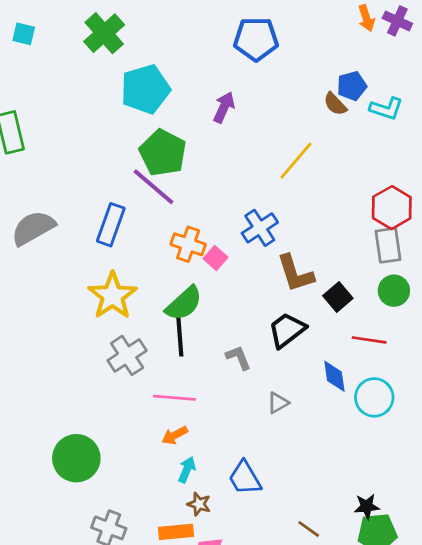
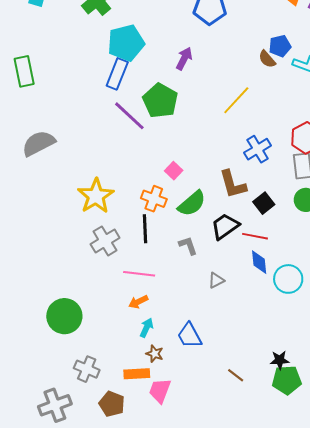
green pentagon: (163, 153) -> (160, 101), moved
blue rectangle: (111, 225) -> (117, 74), moved
blue cross: (260, 228) -> (258, 149), moved
orange cross: (188, 244) -> (154, 199), moved
green semicircle: (184, 303) -> (192, 203), moved
red line: (369, 340) -> (255, 236), moved

